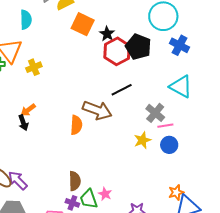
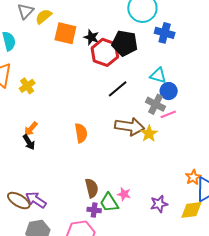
cyan triangle: (181, 86) -> (158, 75), moved, size x0.7
brown arrow: (97, 110) -> (130, 126), moved
blue circle: (169, 145) -> (169, 91), moved

